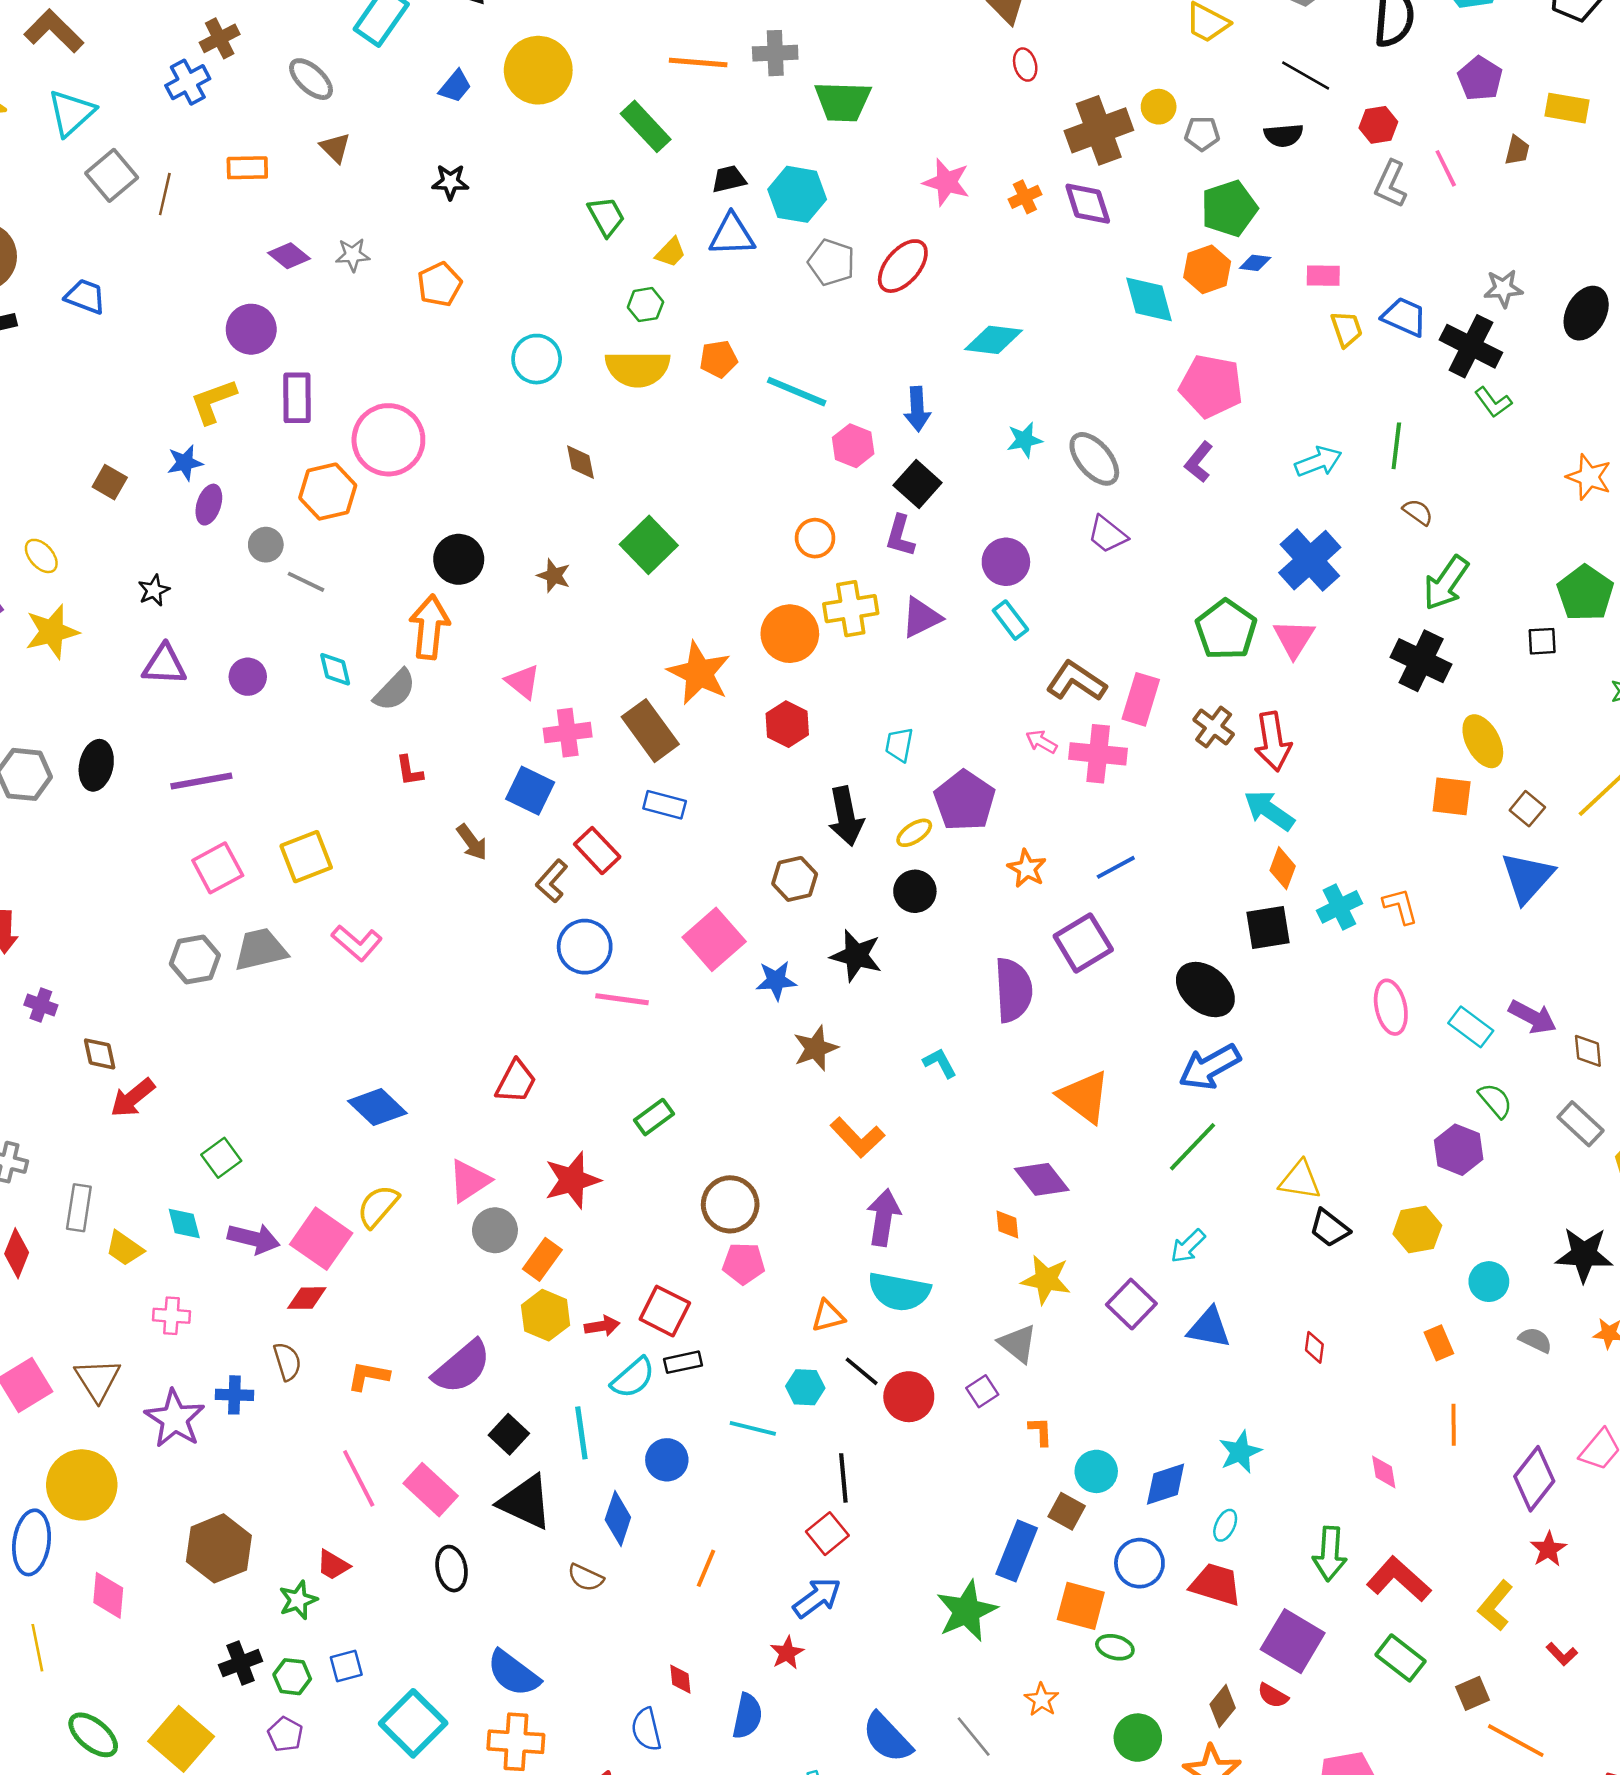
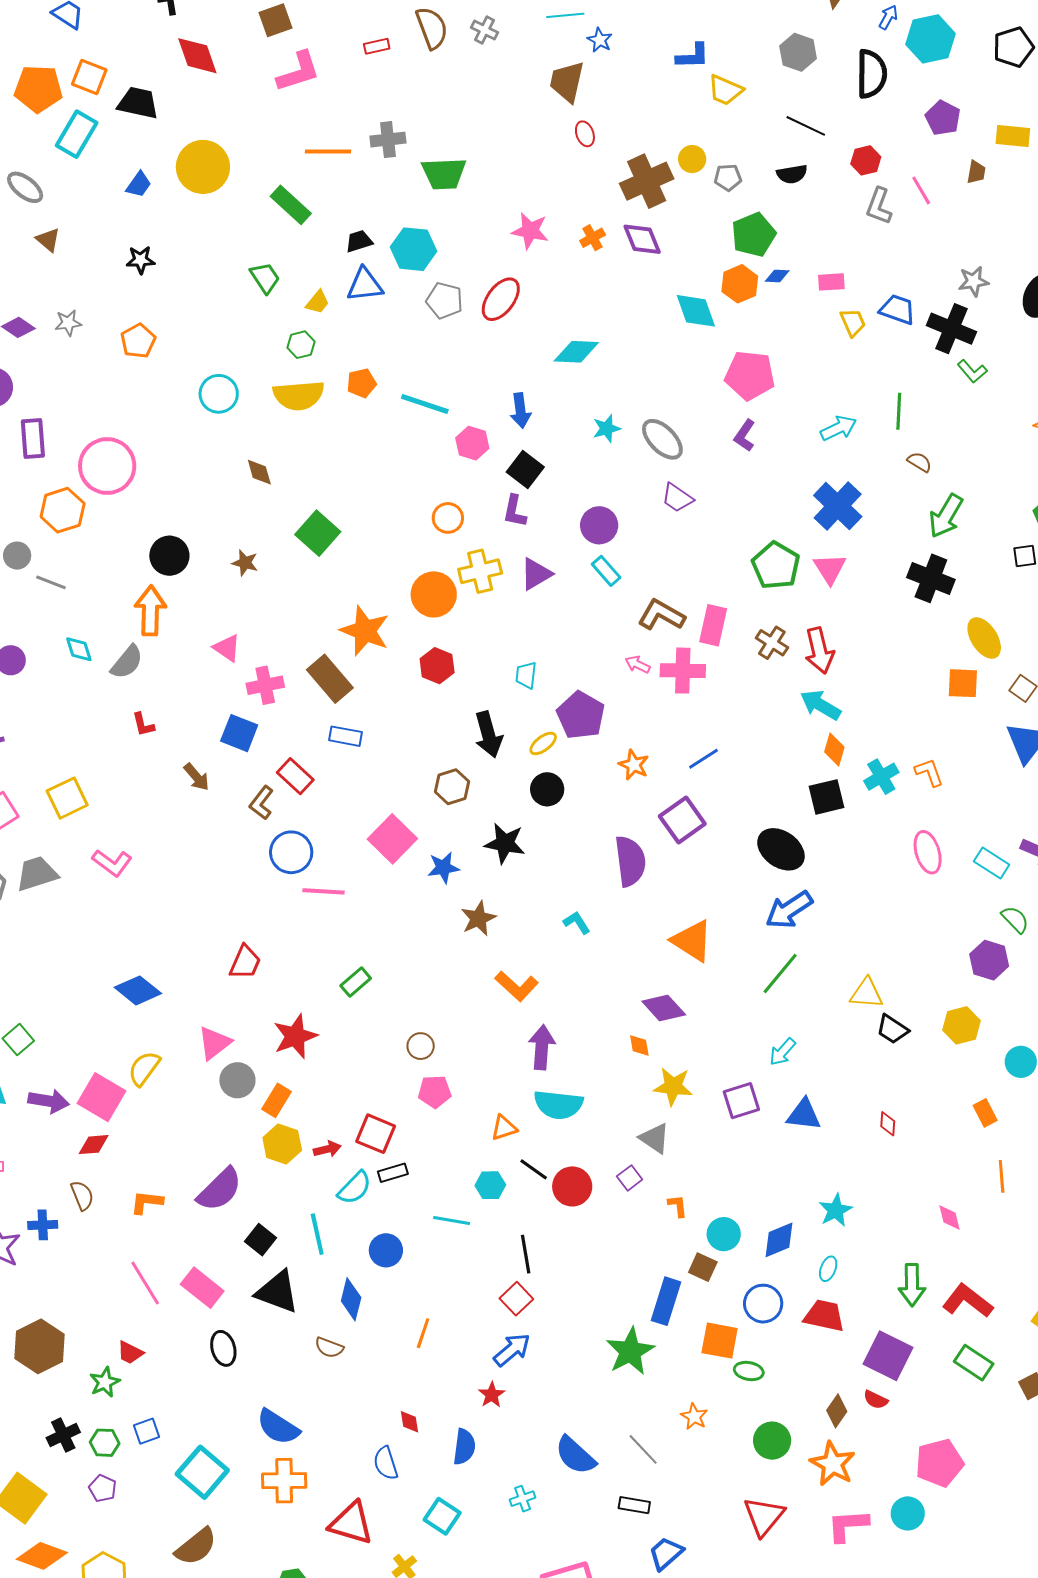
brown circle: (730, 1204) -> (421, 1046), size x0.6
purple square: (1131, 1304) -> (741, 1101), turned 33

